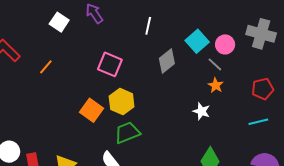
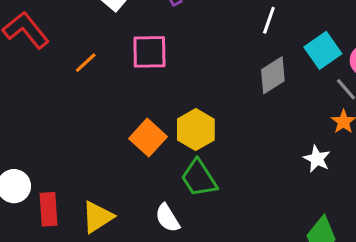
white line: (148, 26) -> (269, 20), moved
pink square: (110, 64) -> (149, 52), moved, turned -30
green trapezoid: (127, 133) -> (199, 178), turned -108

